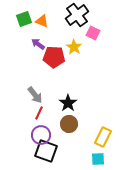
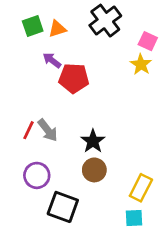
orange triangle: (42, 21) -> (57, 29), turned -40
pink square: (93, 33) -> (148, 41), moved
yellow star: (74, 47) -> (141, 64), moved
red line: (39, 113) -> (29, 130), moved
purple circle: (41, 135) -> (37, 175), moved

